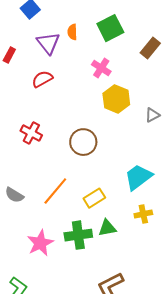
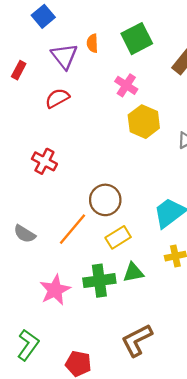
brown circle: (83, 142) -> (105, 200), moved

